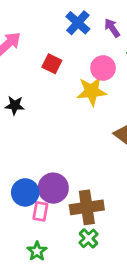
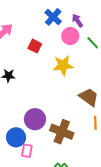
pink circle: (103, 68) -> (70, 36), moved
purple circle: (53, 188) -> (35, 119), moved
brown cross: (87, 207) -> (62, 132), moved, turned 30

